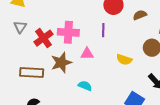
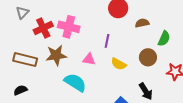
purple line: (103, 30) -> (107, 41), moved
pink triangle: (87, 54) -> (89, 59), moved
cyan semicircle: (85, 86) -> (75, 82), size x1.6

